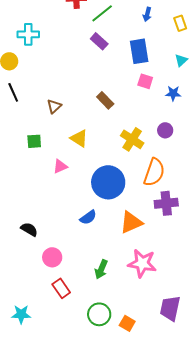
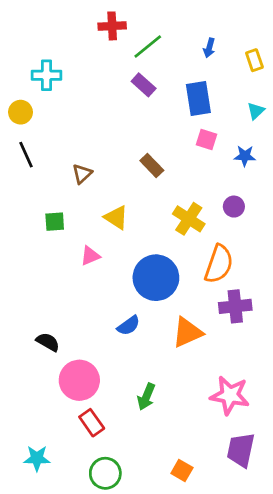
pink circle: (52, 257) -> (79, 380), size x1.5
pink star: (142, 263) -> (230, 395), moved
green circle: (99, 314) -> (105, 473), moved

